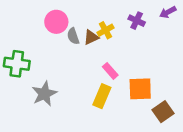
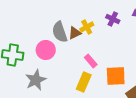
pink circle: (56, 22) -> (46, 50), moved
gray semicircle: (73, 36) -> (60, 32), size x1.5

